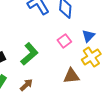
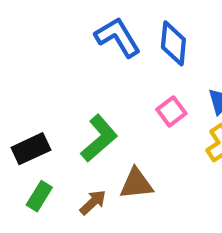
brown triangle: (71, 76) -> (136, 184), moved

